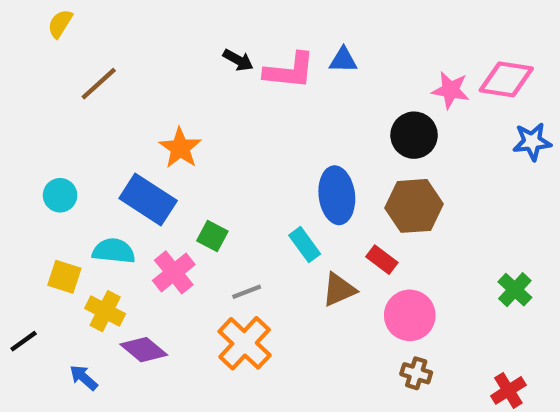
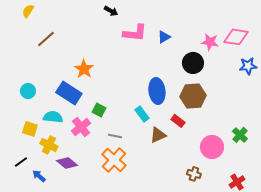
black arrow: (238, 60) -> (111, 11), moved
blue triangle: (343, 60) -> (164, 37), moved, turned -32
gray line: (247, 292) -> (115, 136), turned 32
pink circle: (410, 315) -> (212, 147), moved
black line: (24, 341) -> (21, 162), moved

